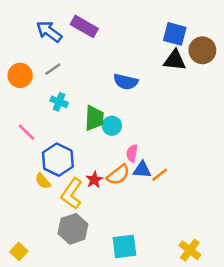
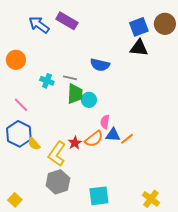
blue square: (175, 34) -> (139, 27), turned -36
brown circle: (202, 50) -> (165, 24), moved
gray line: (53, 69) -> (70, 78), moved, turned 48
blue hexagon: (58, 160) -> (19, 134), moved

